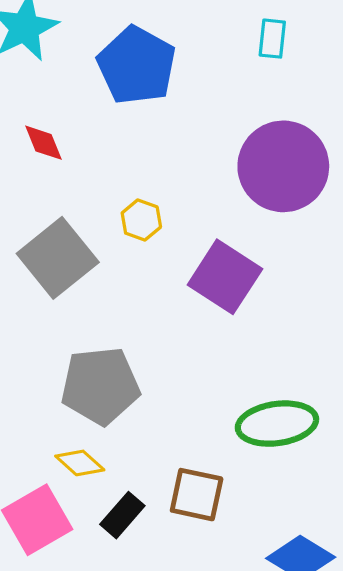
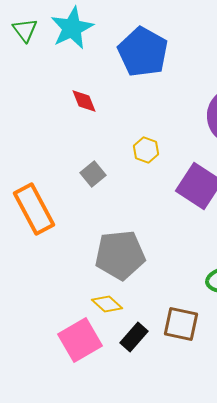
gray square: (58, 258) -> (93, 174), size x0.5

